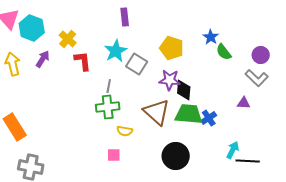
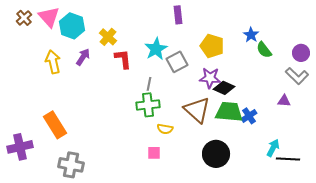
purple rectangle: (125, 17) -> (178, 15), moved
gray square: (137, 64) -> (177, 62), turned 30
black diamond: (184, 90) -> (224, 88), turned -70

